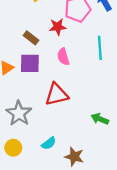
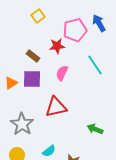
cyan line: (100, 48) -> (95, 65), turned -30
pink semicircle: (63, 57) -> (62, 73), turned 42

